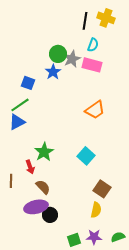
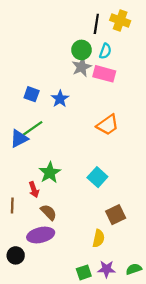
green circle: (58, 54) -> (82, 50), moved
blue star: (53, 72) -> (60, 99), moved
green line: (20, 105) -> (33, 128), moved
brown square: (102, 189) -> (116, 215), turned 30
yellow semicircle: (96, 210) -> (99, 238), moved
black circle: (50, 215) -> (16, 255), moved

